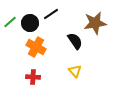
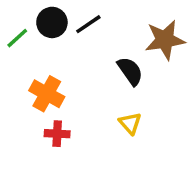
black circle: (30, 23) -> (52, 22), moved
orange cross: (36, 47) -> (47, 94), moved

